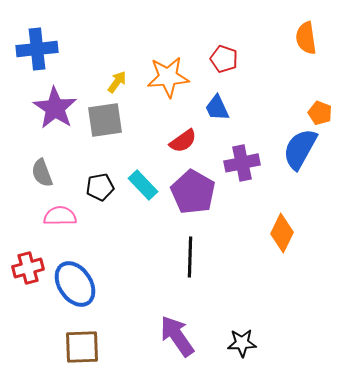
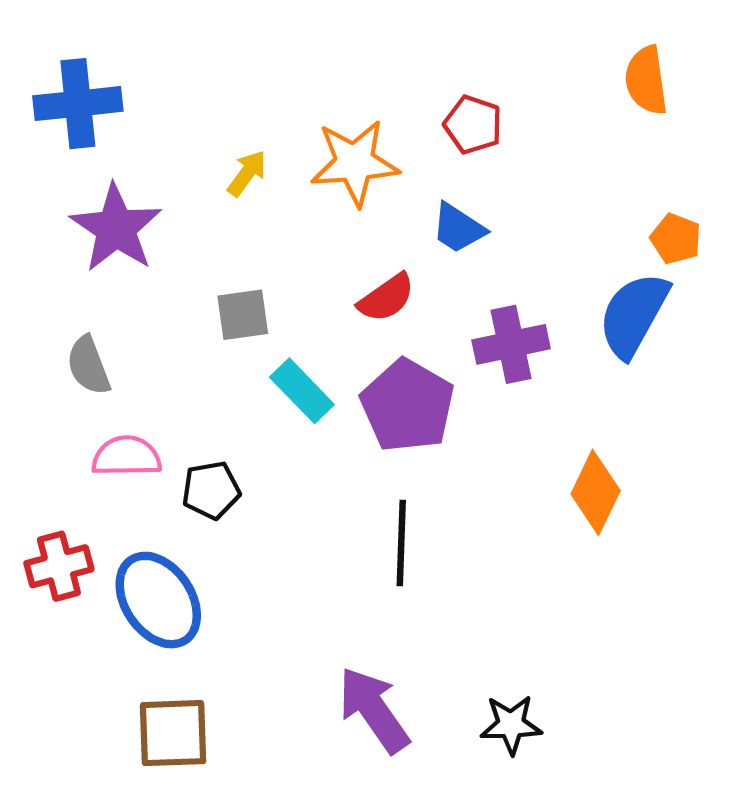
blue trapezoid: (217, 108) -> (458, 228), turned -32
gray square: (105, 120) -> (243, 315), moved, size x0.7
black pentagon: (100, 187) -> (211, 490), moved

